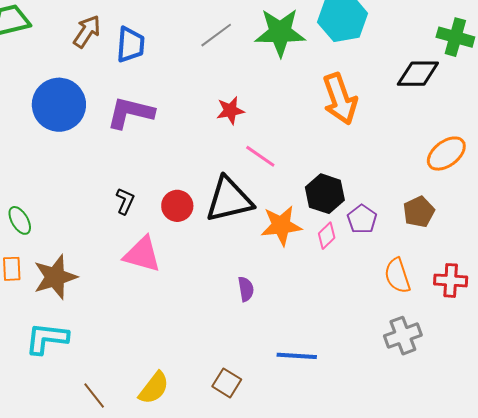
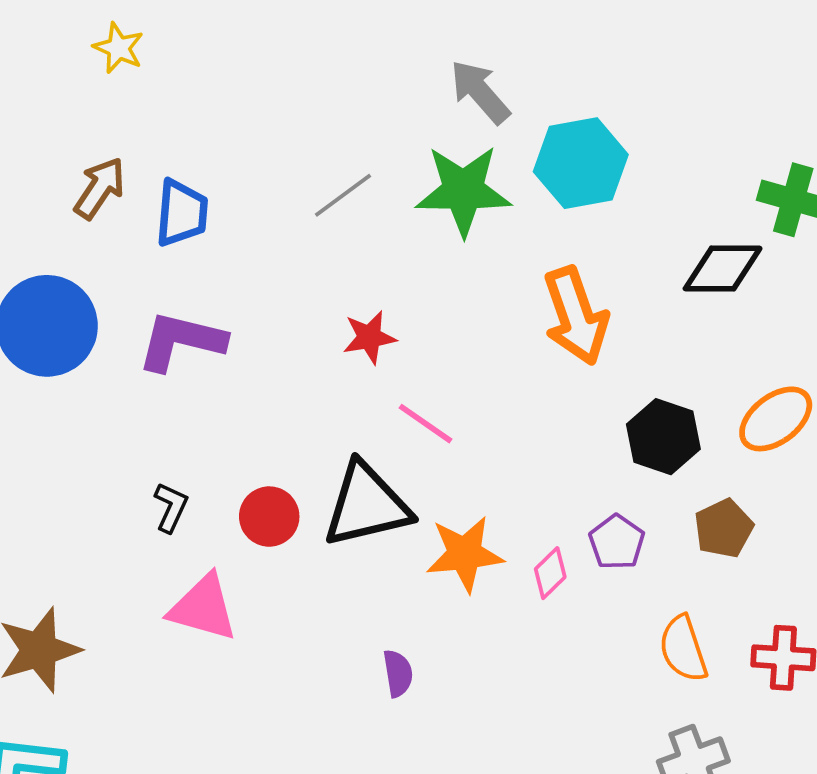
black hexagon: (325, 194) -> (663, 437), moved

